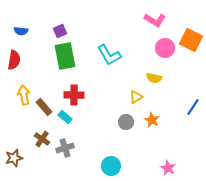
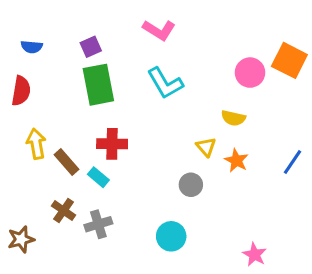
pink L-shape: (155, 20) -> (159, 30), moved
yellow triangle: (136, 97) -> (206, 147), turned -40
orange star: (152, 120) -> (236, 161), moved
cyan circle: (111, 166) -> (171, 236), moved

